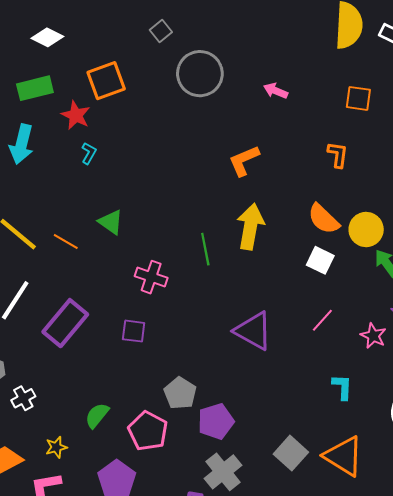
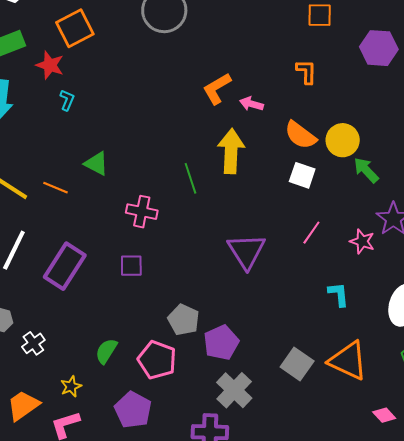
pink arrow: (276, 91) -> (251, 104), moved
purple triangle: (253, 331) -> (246, 251), turned 36

